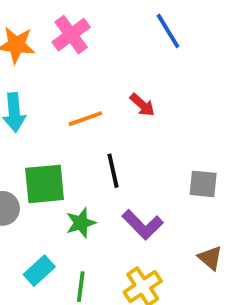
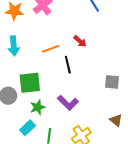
black line: (113, 171) -> (68, 65), moved
green star: (81, 223) -> (38, 107), moved
purple L-shape: (143, 225) -> (68, 103), moved

